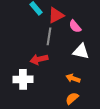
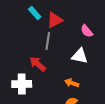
pink semicircle: (75, 26) -> (87, 31), moved
red arrow: (39, 59) -> (38, 64), turned 54

